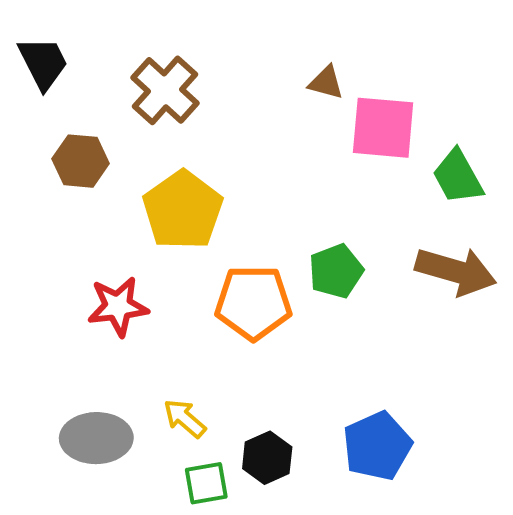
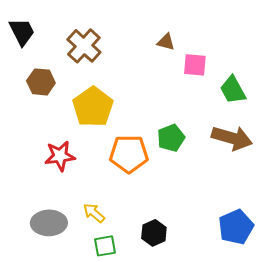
pink square: (383, 128) -> (195, 65), size x0.7
blue pentagon: (377, 446) -> (236, 227), moved
black hexagon: (267, 458) -> (154, 233), moved

